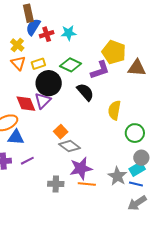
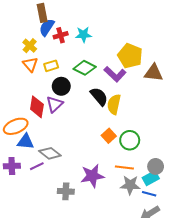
purple L-shape: (100, 70) -> (115, 74), turned 60
black circle: (49, 83) -> (61, 86), size x0.7
red diamond: (26, 104) -> (37, 107), turned 30
yellow semicircle: (114, 110) -> (114, 104), moved
orange square: (61, 132) -> (109, 136), moved
green circle: (135, 133) -> (130, 140), moved
gray diamond: (70, 146) -> (50, 153), moved
gray star: (117, 176) -> (130, 185), turned -30
orange line: (87, 184) -> (124, 167), moved

